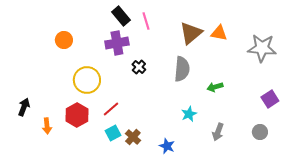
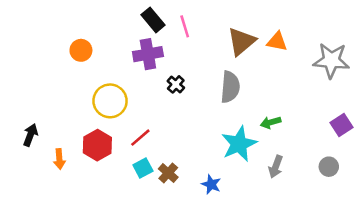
green arrow: (215, 87) -> (271, 122), moved
cyan star: (189, 114) -> (239, 144), size x1.8

